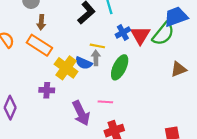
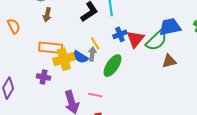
orange rectangle: (39, 45) -> (51, 48), moved, turned -35
yellow line: (97, 46) -> (95, 43), turned 40
yellow cross: (66, 68) -> (64, 59), turned 30
brown triangle: (179, 69) -> (169, 61), moved

